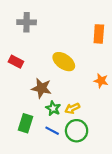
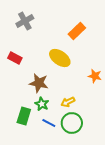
gray cross: (27, 22) -> (25, 21), turned -30
orange rectangle: (99, 34) -> (77, 31), moved, turned 42
green star: (53, 108) -> (42, 104), moved

